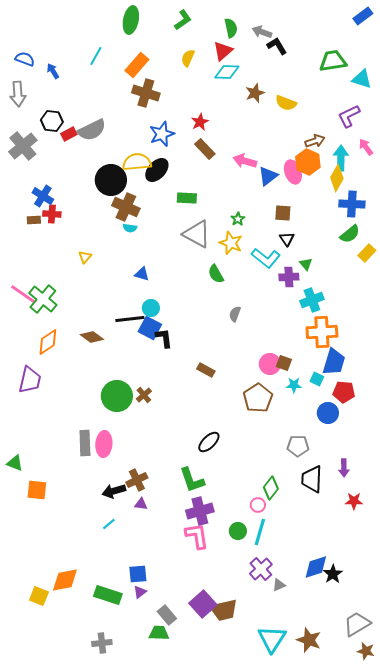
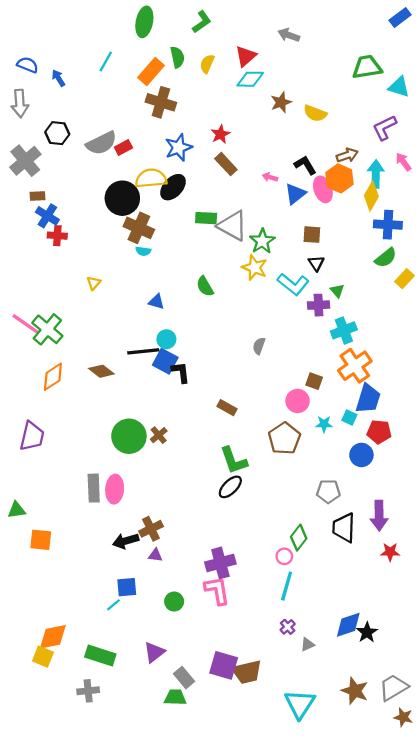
green semicircle: (231, 28) -> (177, 57), moved
black L-shape: (277, 46) -> (305, 165), moved
red rectangle: (69, 134) -> (123, 147), moved
pink arrow: (245, 161) -> (270, 177), size x0.6
green star: (238, 219) -> (262, 241), size x1.6
brown rectangle: (34, 220) -> (37, 196), moved
gray triangle: (197, 234) -> (233, 226), moved
green semicircle: (216, 274) -> (205, 286), moved
orange cross: (322, 332) -> (355, 366), turned -32
brown square: (284, 363) -> (314, 381), moved
purple trapezoid: (30, 380) -> (32, 436), moved
green triangle: (15, 463) -> (17, 510), turned -30
purple arrow: (344, 468) -> (379, 516), size x1.5
green L-shape: (192, 480) -> (234, 460), moved
cyan line: (109, 524) -> (114, 605), moved
green circle: (238, 531) -> (174, 602), moved
purple cross: (261, 569) -> (288, 627), size x0.6
blue square: (138, 574) -> (127, 587), moved
orange diamond: (65, 580) -> (53, 637), moved
purple triangle: (140, 592) -> (154, 652), size x1.5
green rectangle: (108, 595) -> (100, 656), moved
purple square: (203, 604) -> (224, 665), turned -32
brown star: (309, 640) -> (355, 691), moved
gray cross: (102, 643) -> (88, 691), moved

